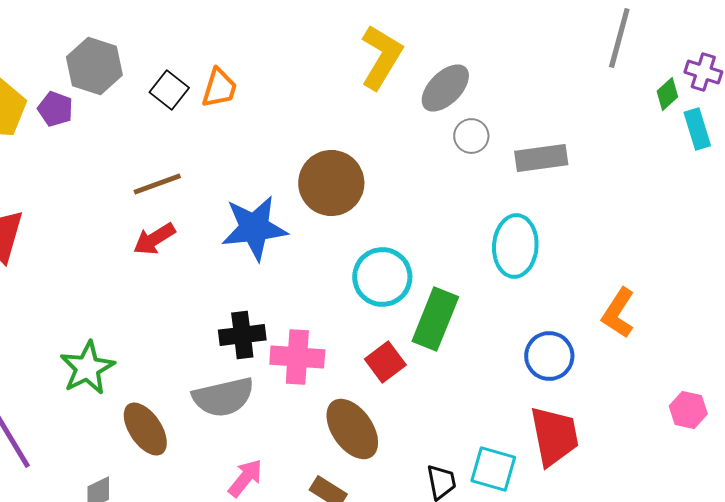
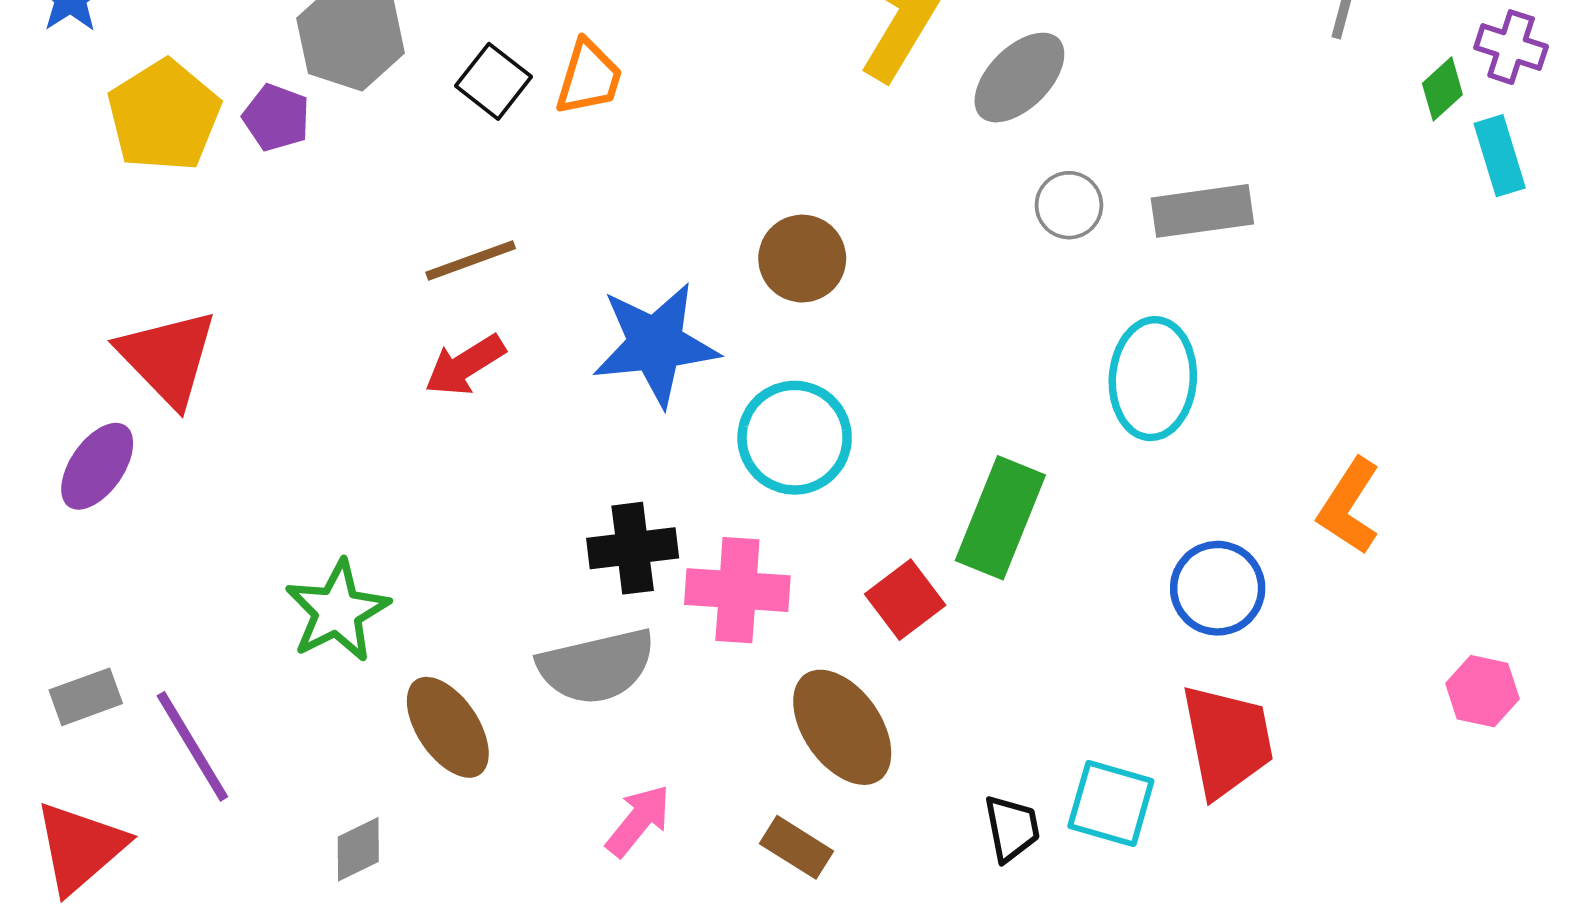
gray circle: (471, 136) -> (1069, 205), moved
brown circle: (331, 183) -> (802, 259), size x0.7
cyan circle: (382, 277) -> (795, 438), moved

